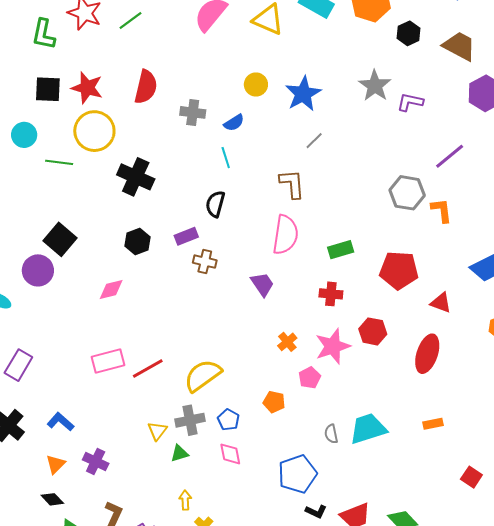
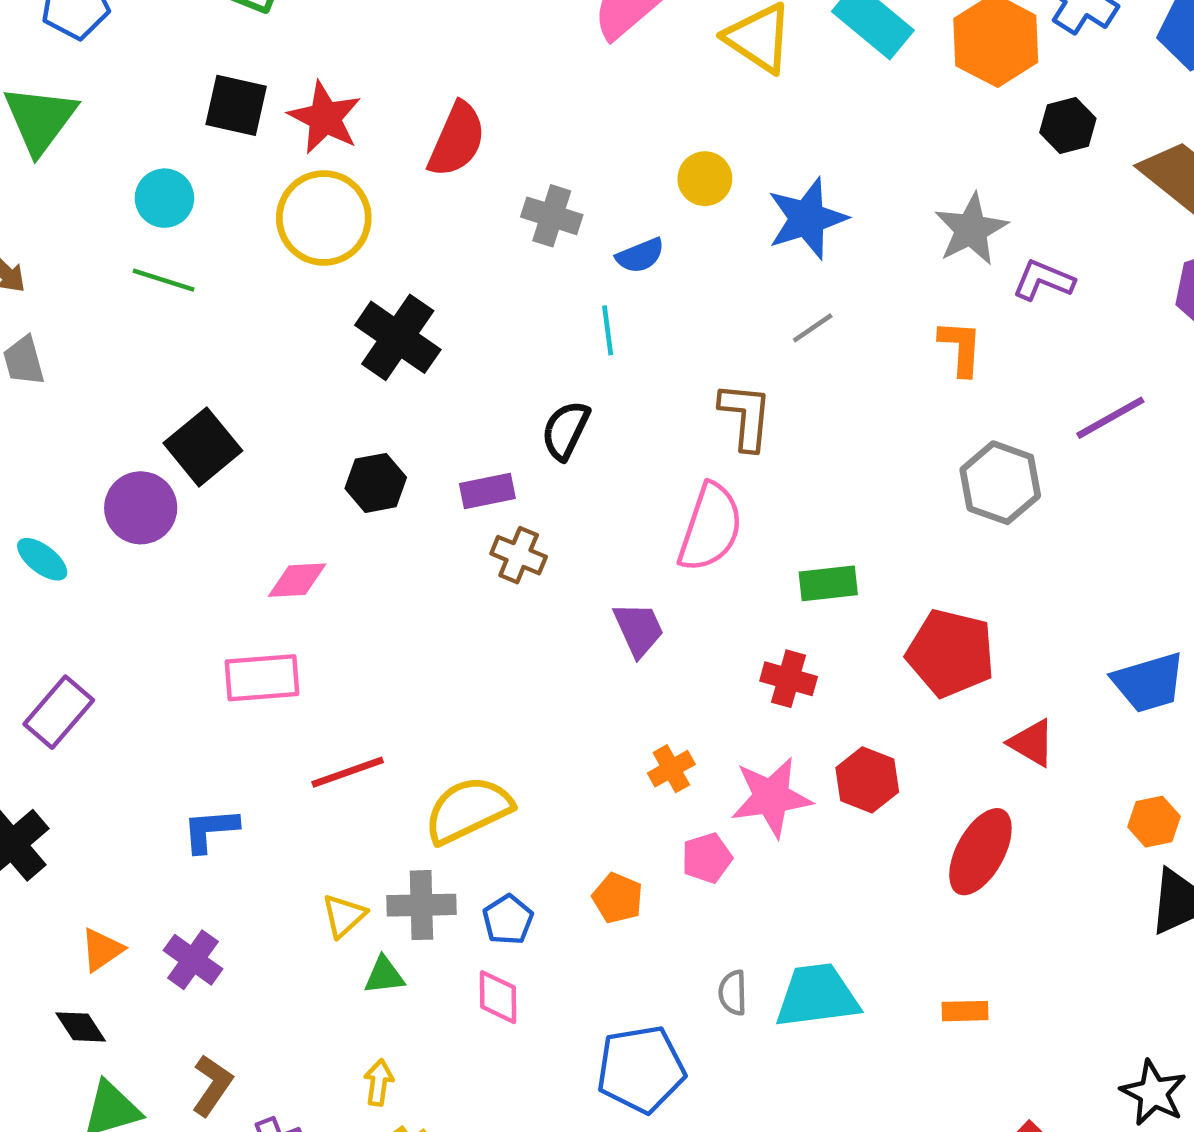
green line: (59, 162) -> (164, 280), moved
orange L-shape: (442, 210) -> (961, 348), moved
pink rectangle: (108, 361) -> (262, 678), moved
blue L-shape: (60, 422) -> (210, 830), moved, turned -56

